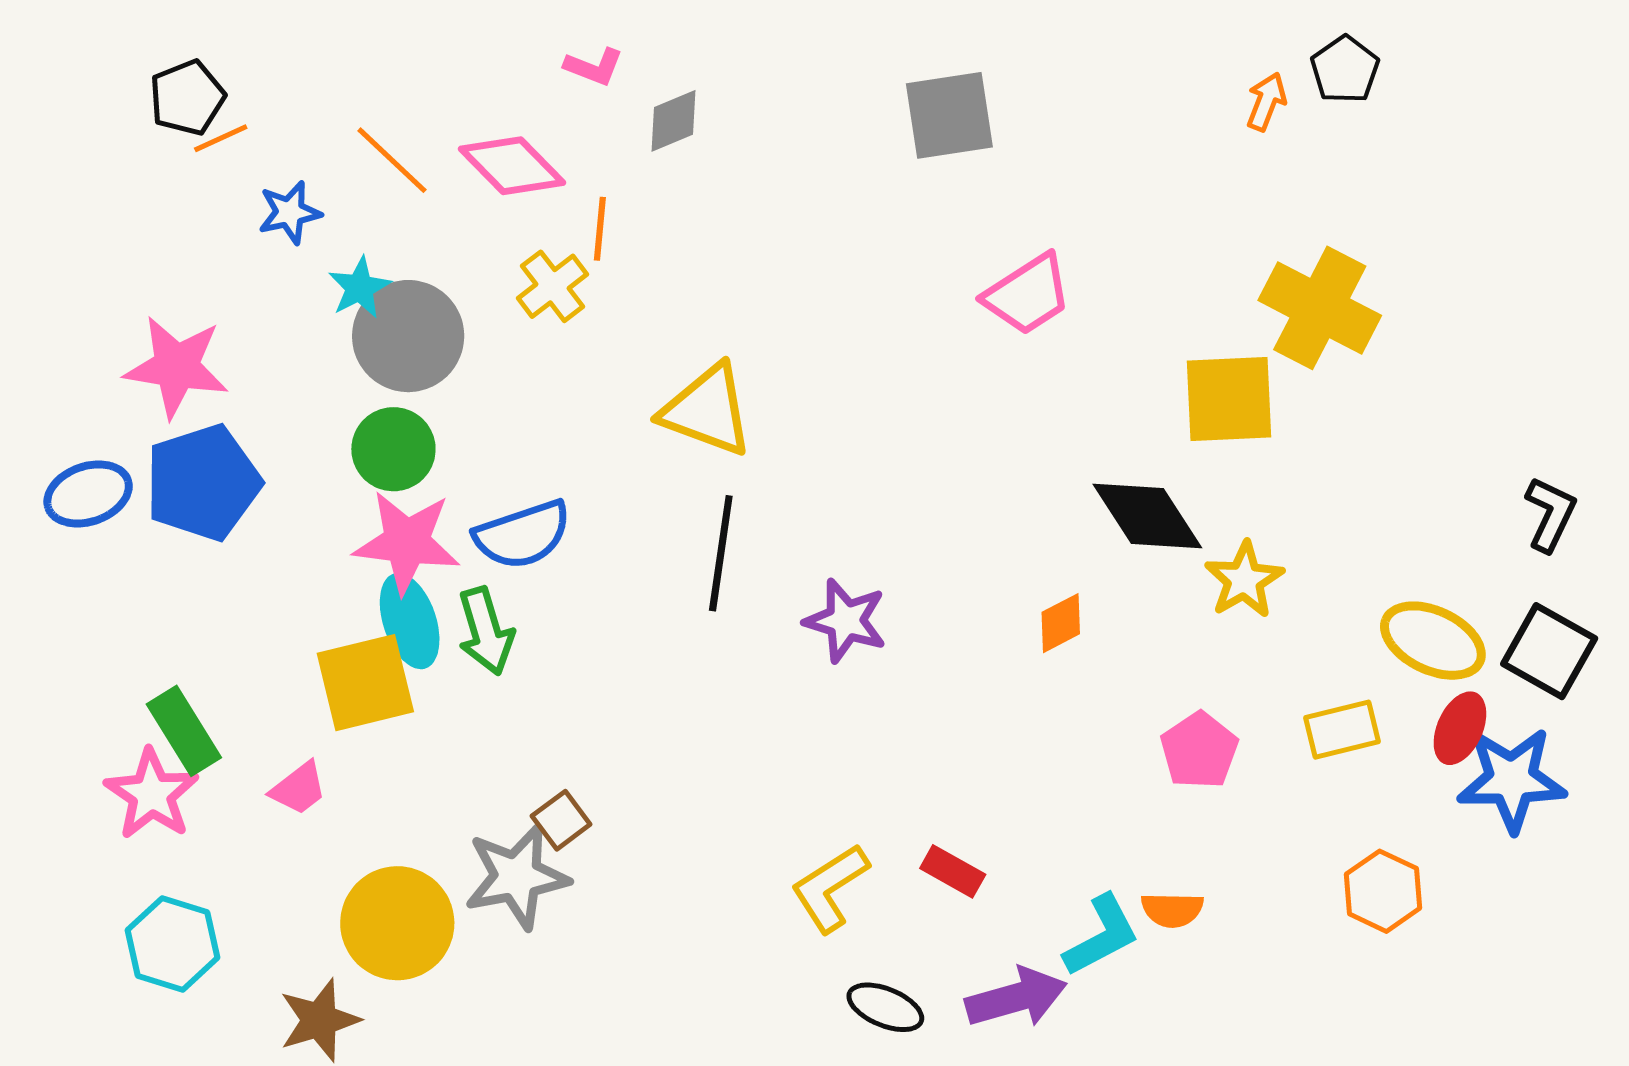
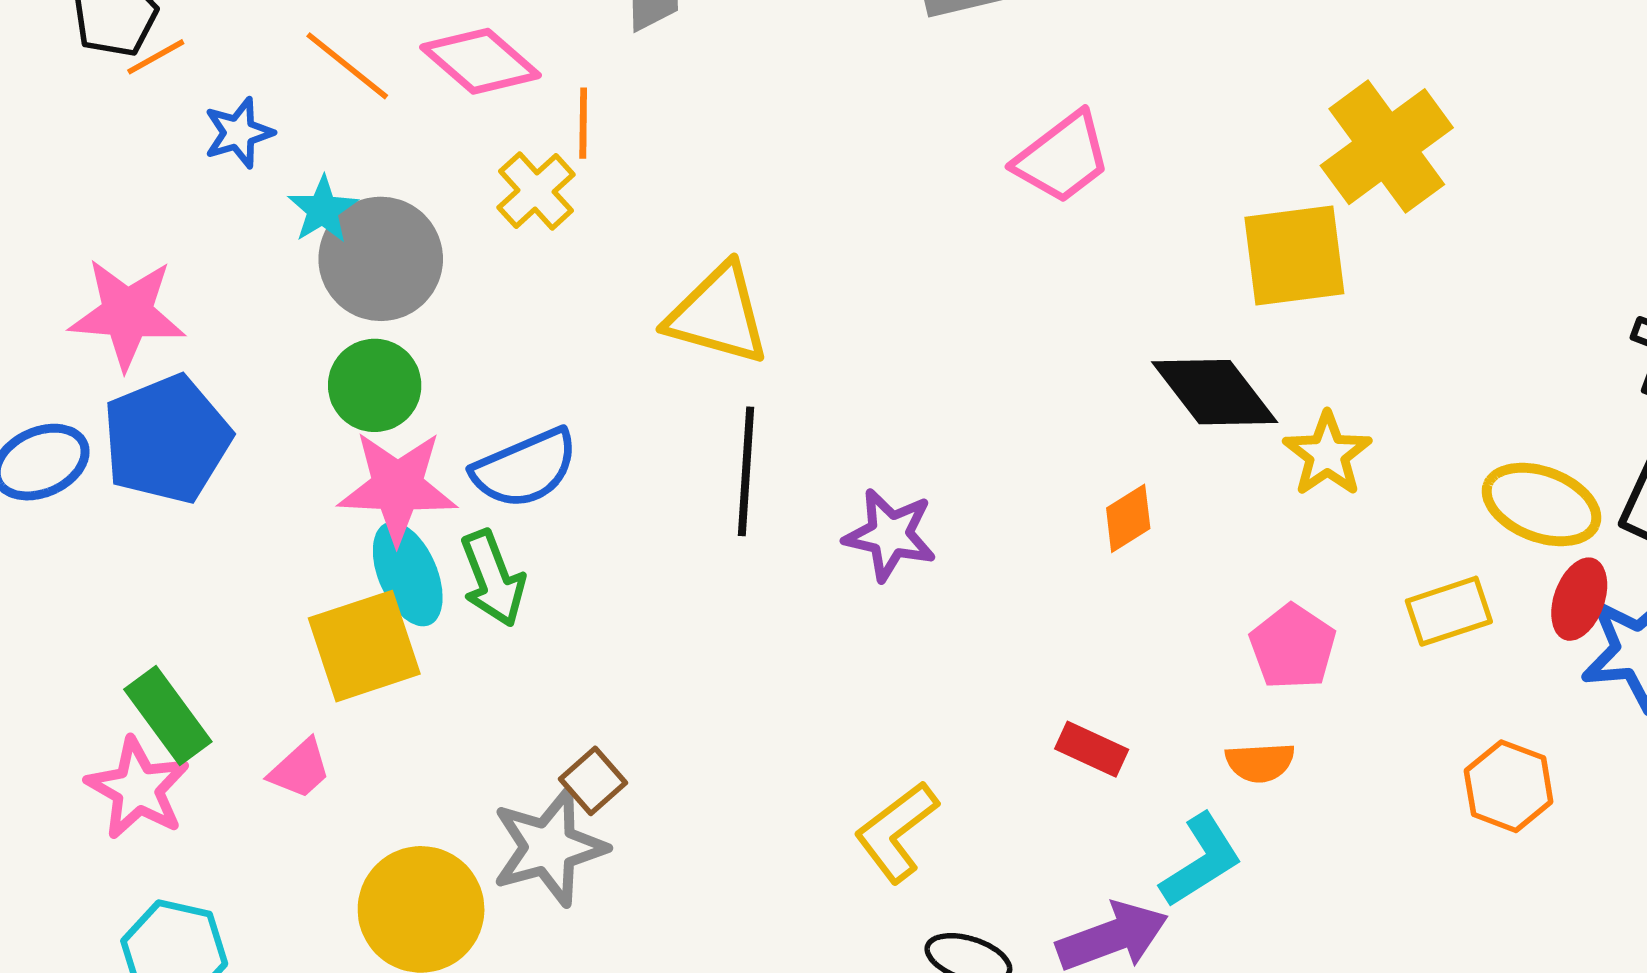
yellow cross: (1320, 308) -> (1387, 147), turned 31
red rectangle: (953, 871) -> (1092, 749), moved
orange semicircle: (1172, 910) -> (1260, 762), moved

